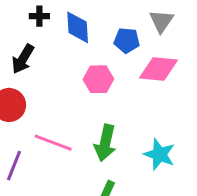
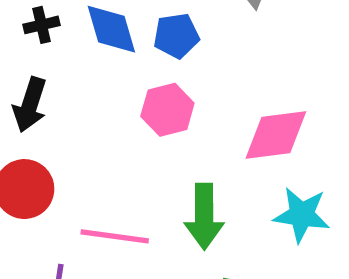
blue pentagon: (127, 40) -> (176, 36), moved
pink diamond: (158, 69) -> (276, 135), moved

